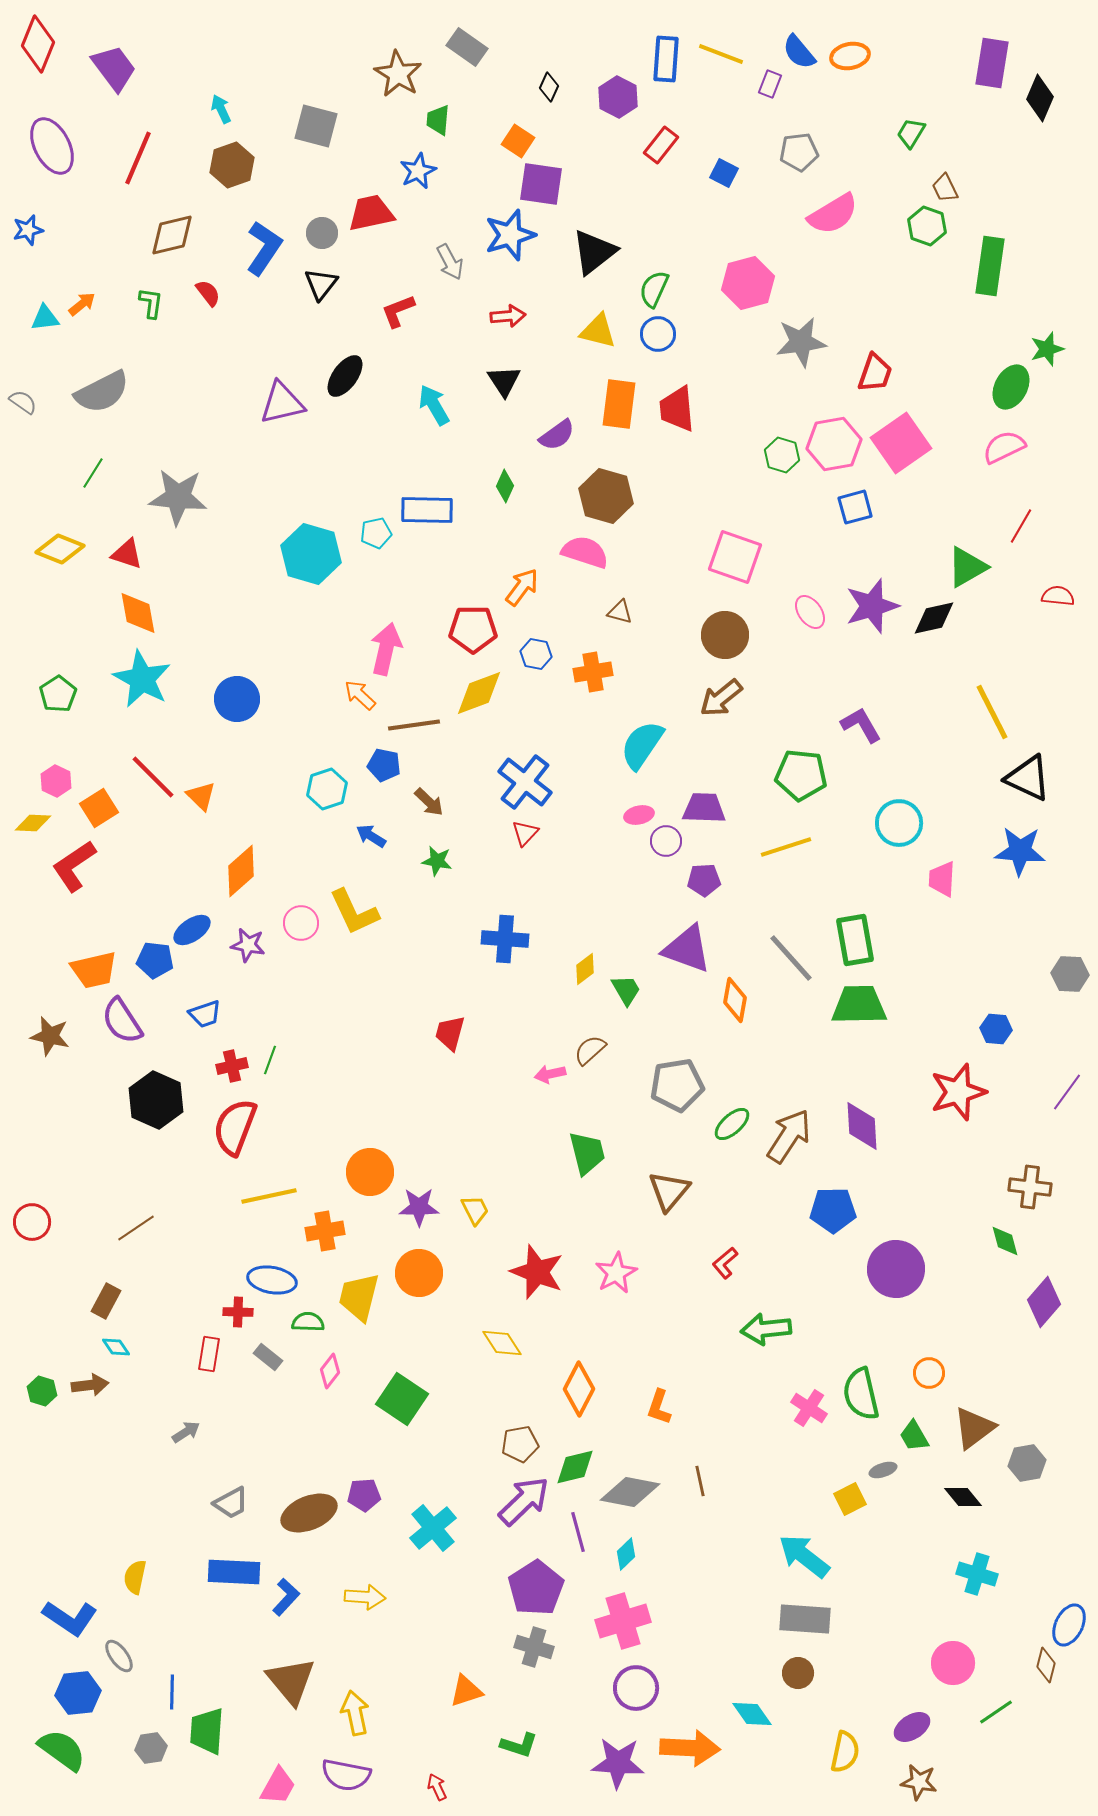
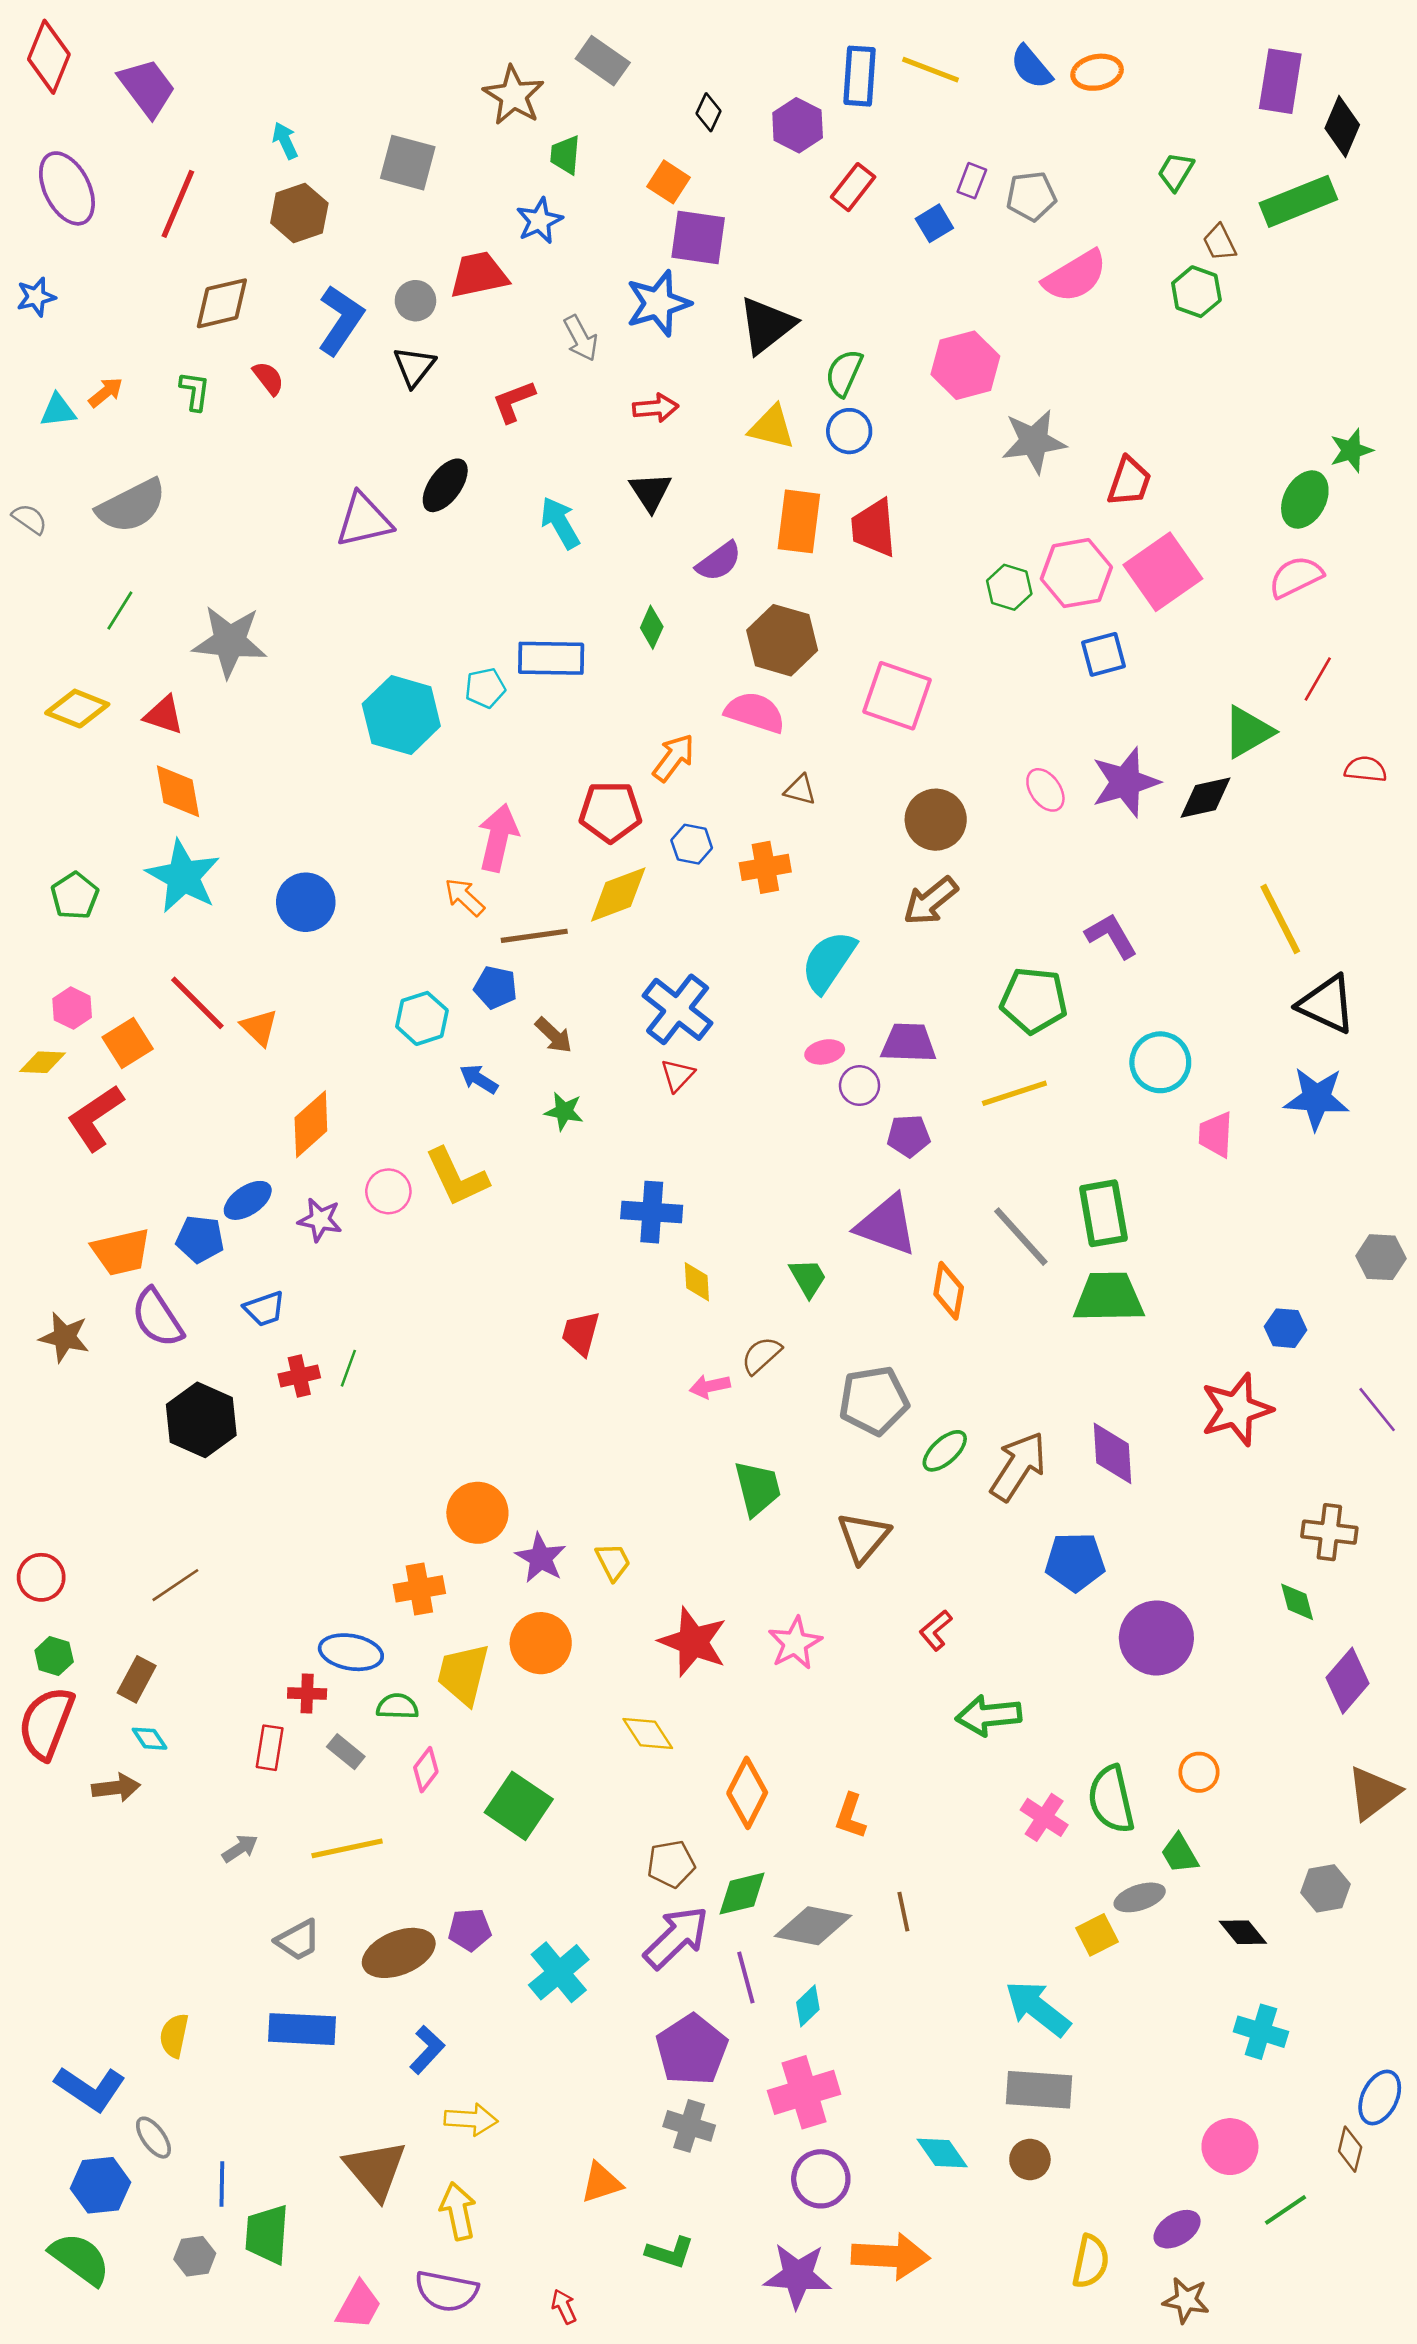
purple rectangle: (770, 84) -> (972, 181), moved
blue square: (724, 173) -> (934, 223), turned 32
green rectangle: (990, 266) -> (1298, 201), moved, turned 60
pink square: (735, 557) -> (897, 696), moved
yellow diamond: (585, 969) -> (697, 1282), moved, turned -56
purple line: (1067, 1092) -> (1377, 1410), turned -75
red semicircle: (235, 1127) -> (46, 1723), moved
yellow line: (269, 1196) -> (347, 1848), moved
purple star: (419, 1207) -> (541, 1558), turned 30
green hexagon: (42, 1391) -> (54, 1656), moved
brown triangle: (974, 1428) -> (1373, 1793), moved
gray ellipse: (883, 1470) -> (1140, 1897), size x1.4
blue L-shape: (286, 1597) -> (427, 2050), moved
yellow arrow: (365, 1597) -> (471, 2119), moved
cyan diamond: (752, 1714) -> (942, 2153), moved

